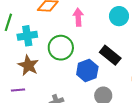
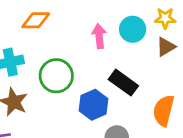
pink arrow: (78, 17) -> (99, 36), moved

